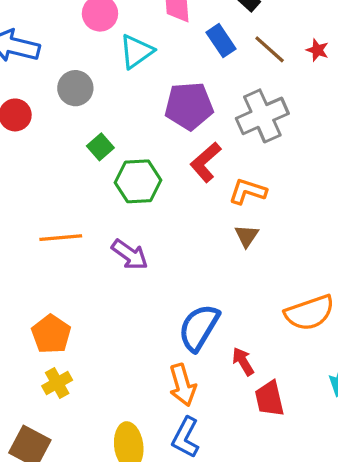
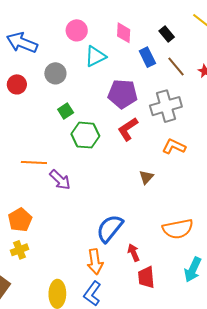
orange L-shape: (248, 191) -> (174, 147), moved
purple arrow: (130, 255) -> (60, 180), moved

